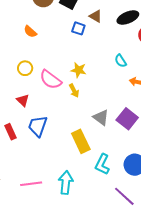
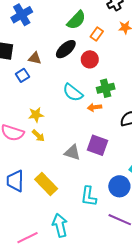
blue square: (78, 28) -> (22, 75), turned -32
cyan semicircle: (121, 61) -> (73, 93), size x1.5
yellow rectangle: (81, 141) -> (46, 184), moved

